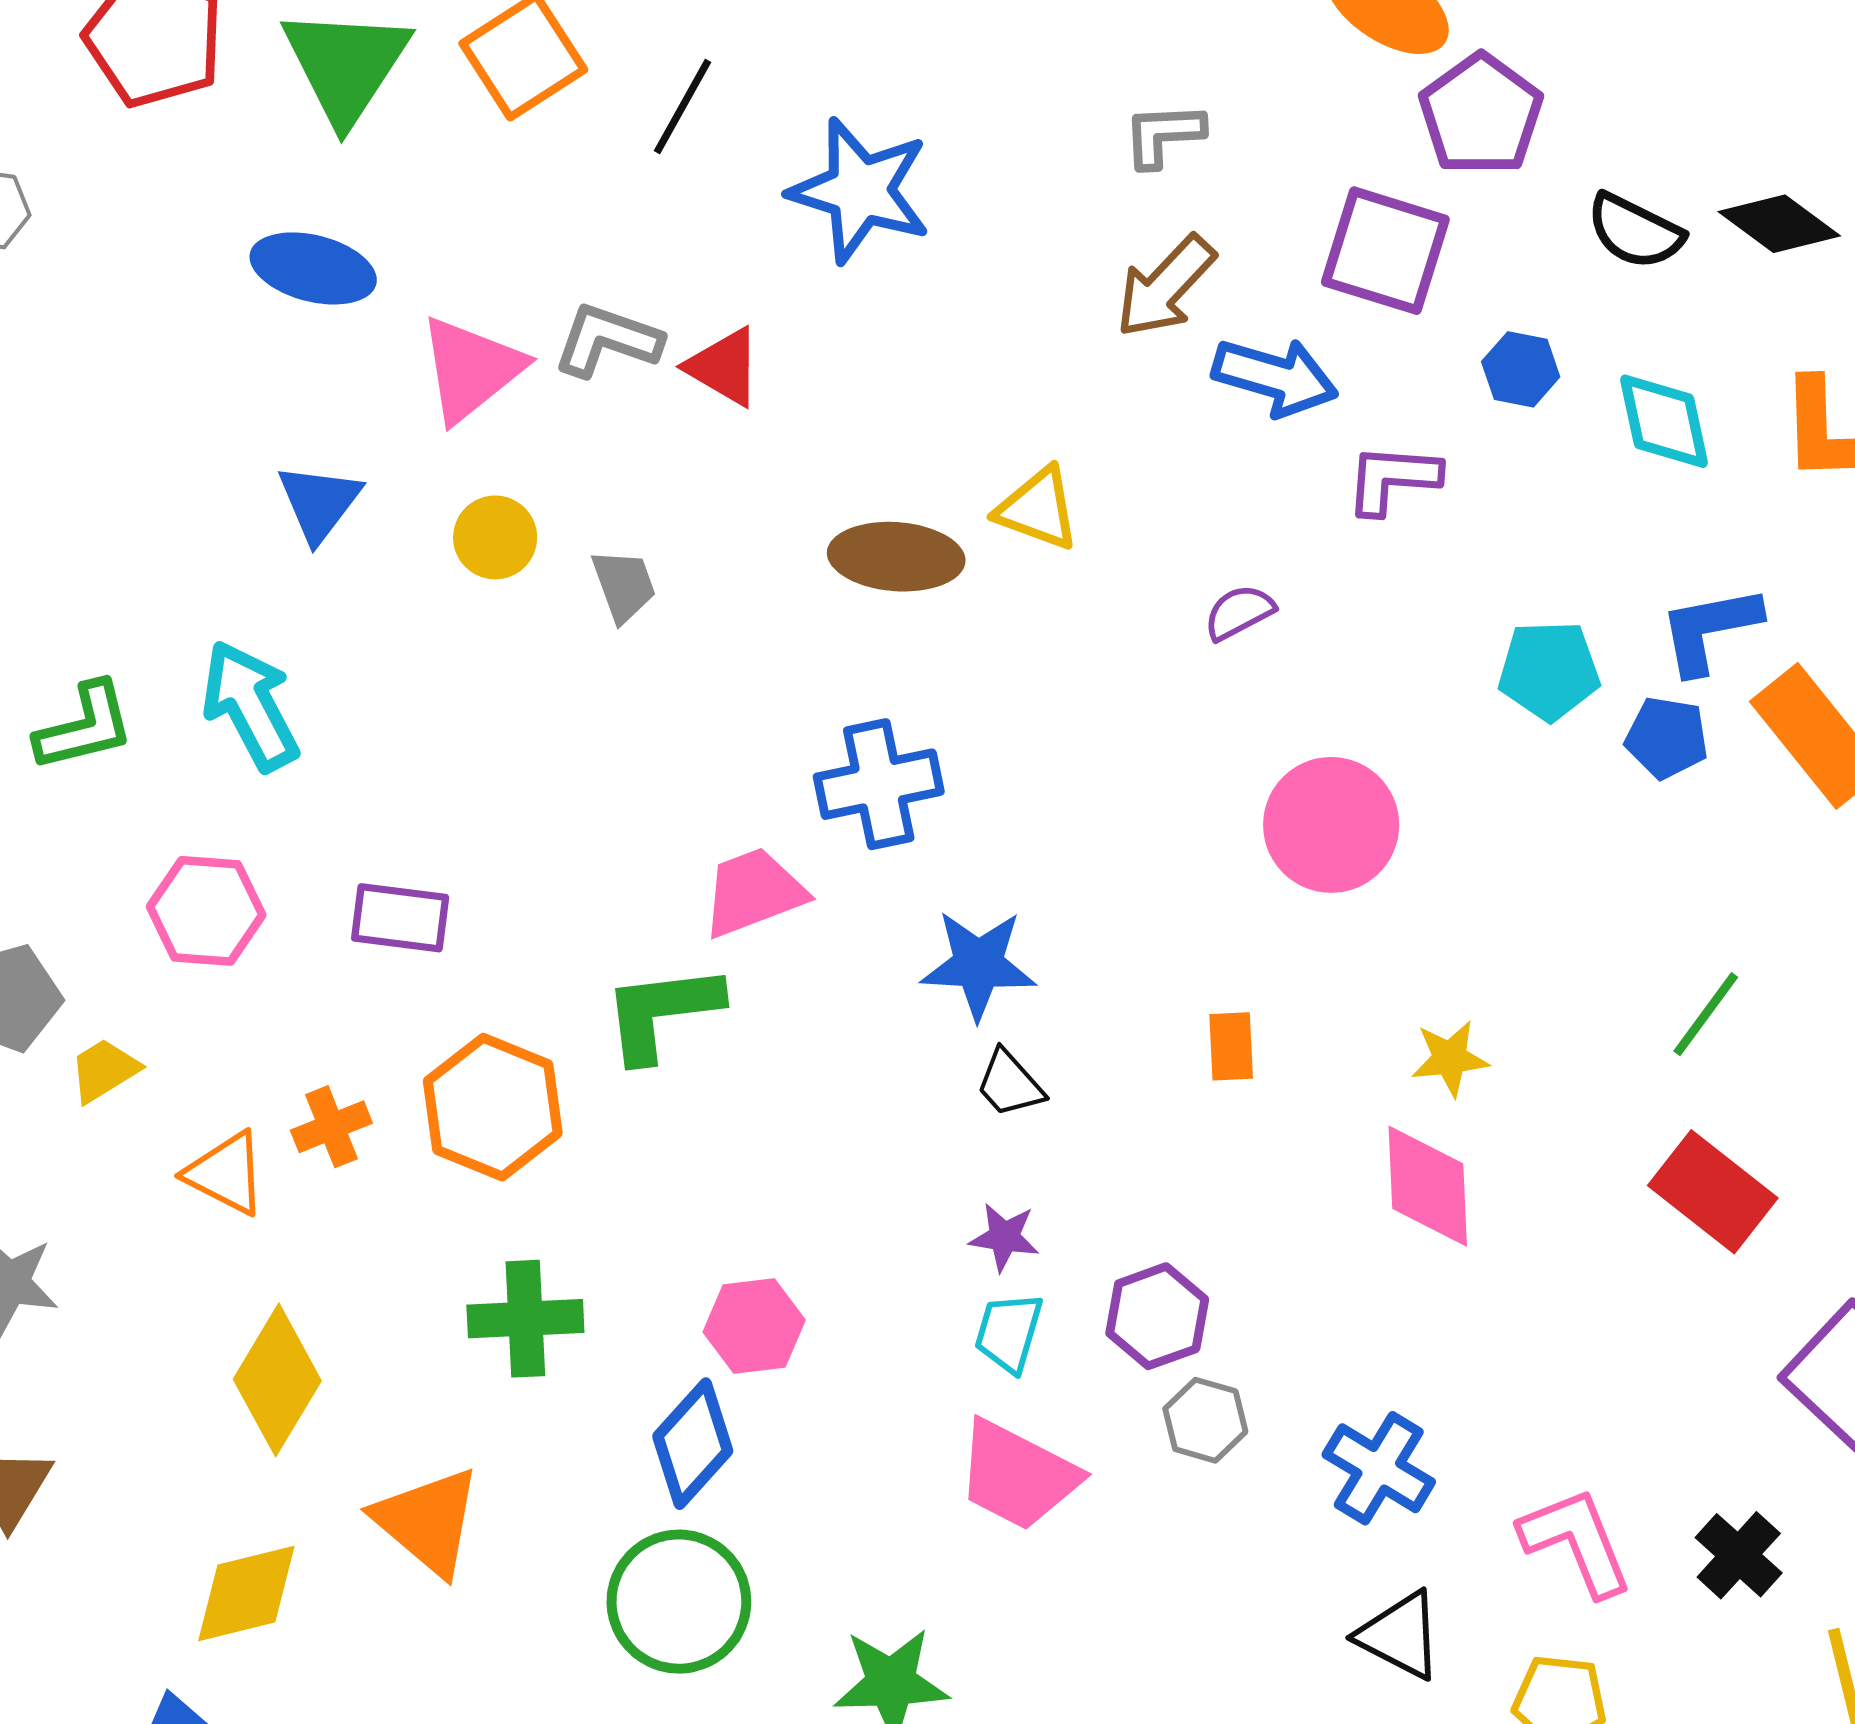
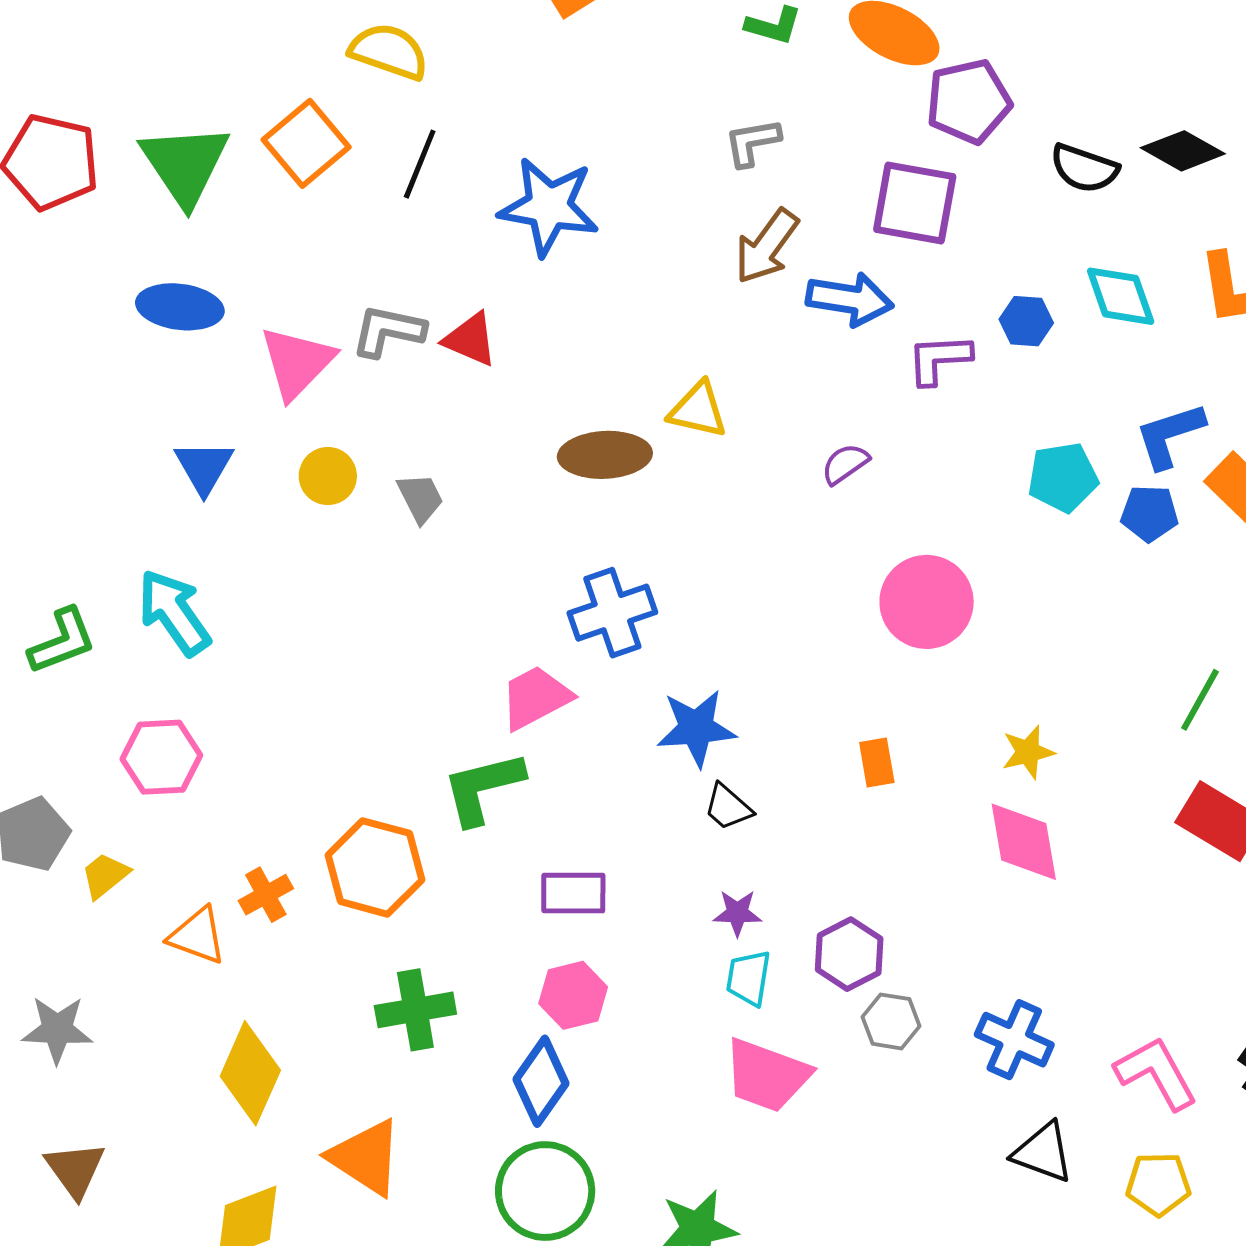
purple pentagon: (1481, 115) -> (969, 101), turned 30
blue hexagon: (1521, 369) -> (1026, 321), moved
purple rectangle: (400, 918) -> (573, 893), moved

